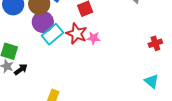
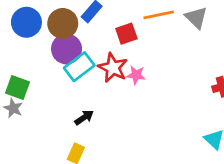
black arrow: (21, 69) -> (84, 117), moved

